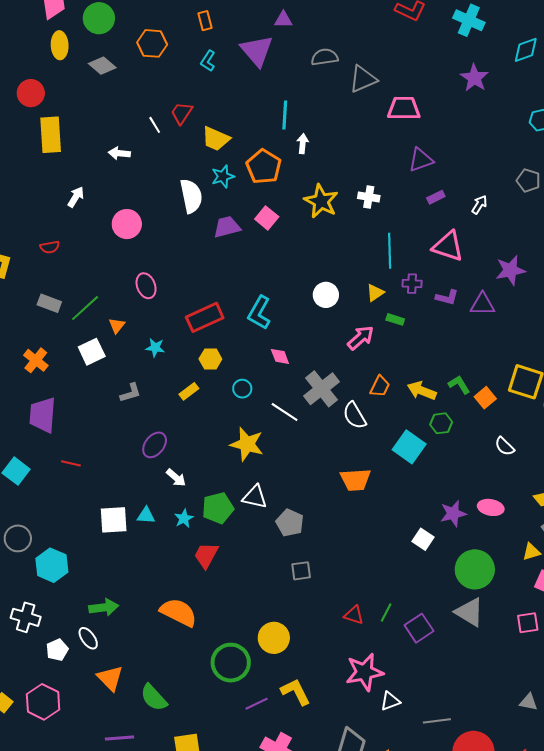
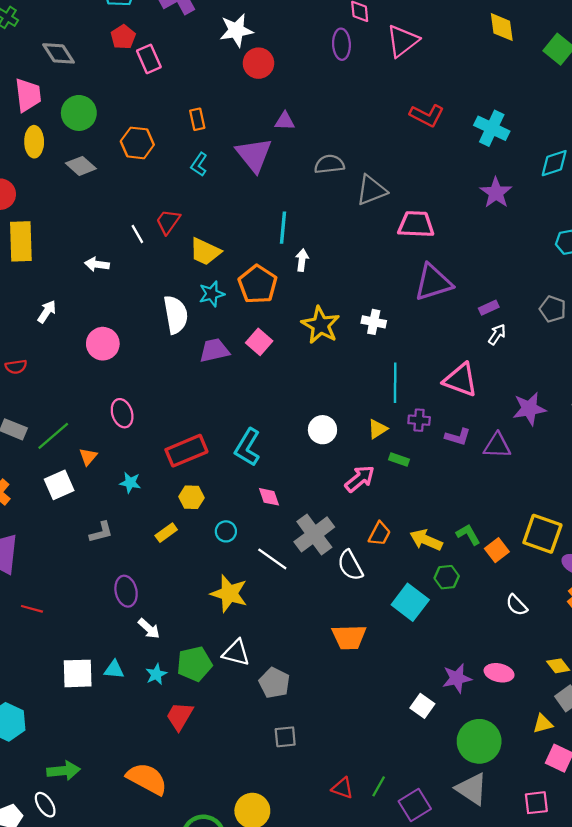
purple triangle: (421, 160) -> (433, 282), size x1.4
purple rectangle: (436, 197) -> (489, 308), moved
purple ellipse: (155, 445) -> (126, 591), turned -52

